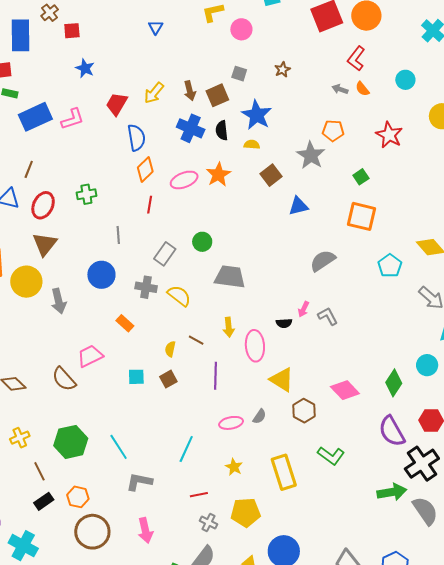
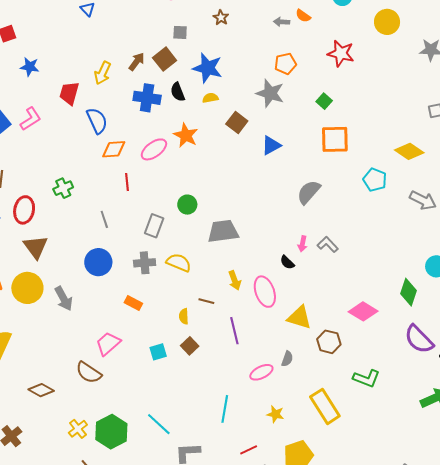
brown arrow: (190, 91) -> (137, 62), turned -114
orange diamond: (145, 169) -> (114, 149), turned 55
black semicircle: (284, 323) -> (287, 262), turned 63
yellow cross: (20, 438) -> (78, 429), moved

